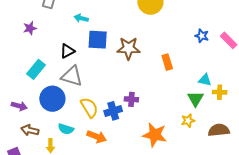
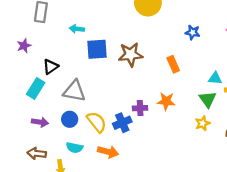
blue star: (202, 36) -> (193, 32), moved
black triangle: (67, 51) -> (51, 67), moved
blue circle: (52, 99) -> (70, 119), moved, size x0.6
purple arrow: (19, 106) -> (40, 122), moved
orange star: (155, 135) -> (166, 101), moved, size x0.7

